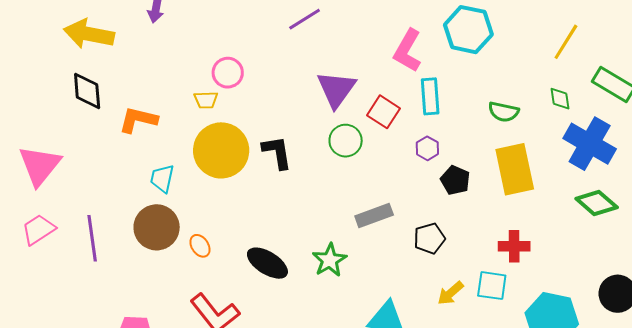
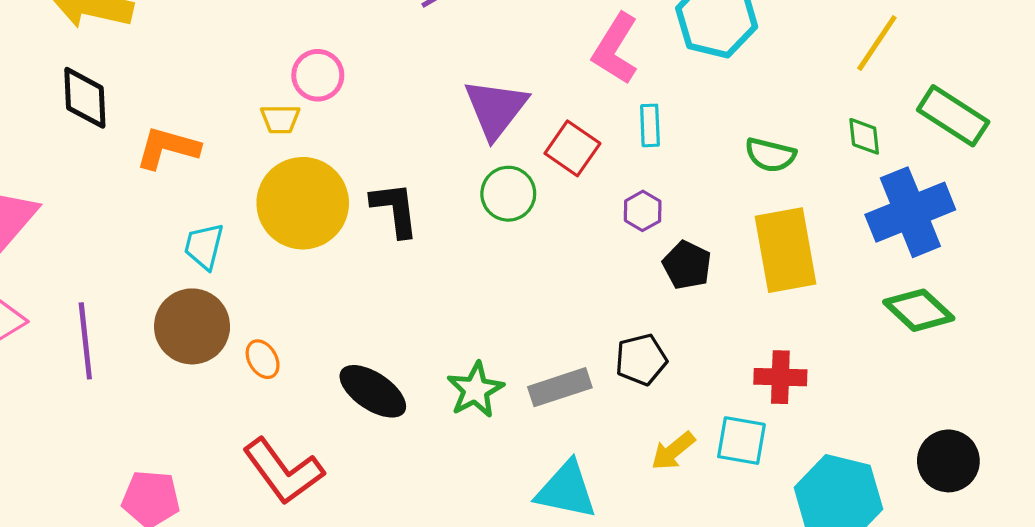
cyan rectangle: (430, 96) -> (650, 125), size x0.7
blue cross: (590, 144) -> (910, 212), turned 36
gray rectangle: (374, 216) -> (560, 387), moved

